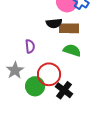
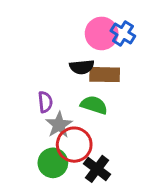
green semicircle: (72, 50) -> (94, 105), moved
gray star: (15, 70) -> (59, 125), moved

